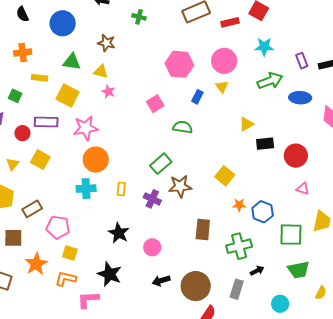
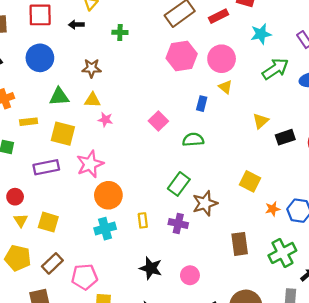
pink hexagon: (179, 64) -> (182, 56), moved
red circle: (22, 133) -> (15, 197), moved
yellow square: (40, 160) -> (48, 222), moved

